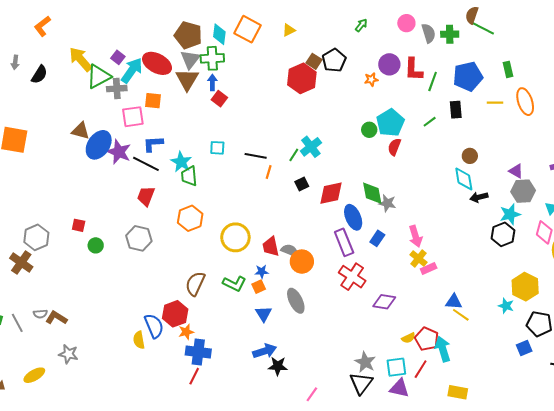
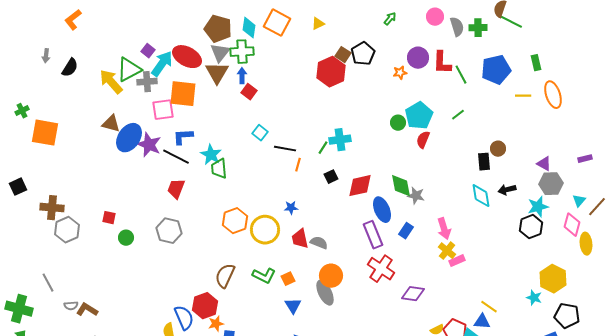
yellow arrow: (81, 59) -> (111, 82), moved
green line: (433, 81) -> (461, 75), turned -48
orange square: (153, 101) -> (183, 94), size x1.6
black rectangle: (456, 110) -> (484, 162), moved
cyan cross: (311, 147) -> (340, 140), turned 30
cyan square: (217, 148) -> (260, 133), moved, turned 35
cyan diamond: (464, 179) -> (481, 196), moved
orange hexagon: (190, 218) -> (235, 221), moved
orange circle: (302, 262) -> (331, 276), moved
brown cross: (21, 263) -> (52, 208), moved, turned -30
blue star: (262, 272) -> (291, 208), moved
blue triangle: (454, 302) -> (482, 322), moved
gray line: (17, 323) -> (48, 283), moved

